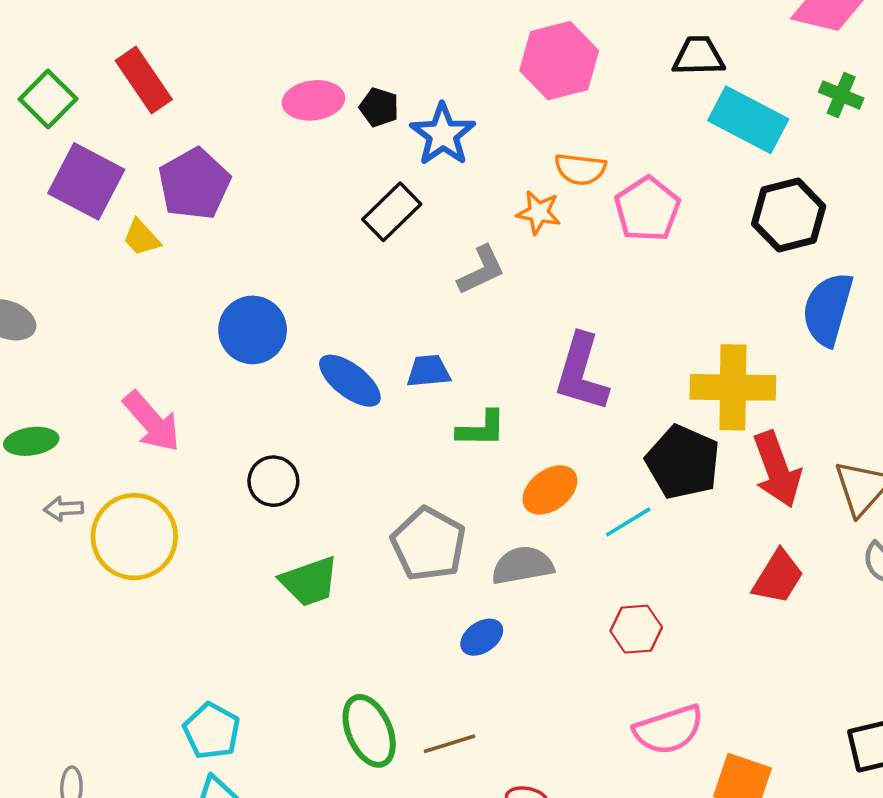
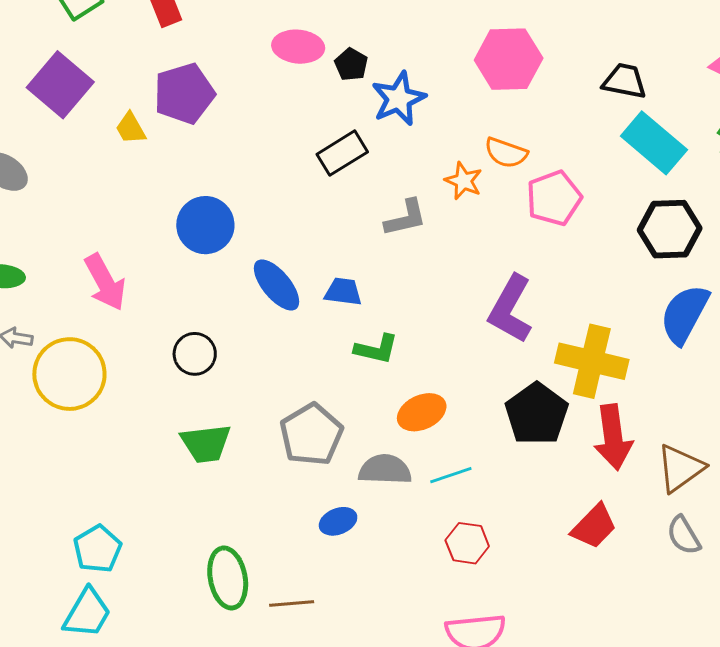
purple square: (86, 181) -> (60, 85), moved
purple L-shape: (581, 373) -> (510, 309), moved
cyan line: (628, 522) -> (451, 475), moved

